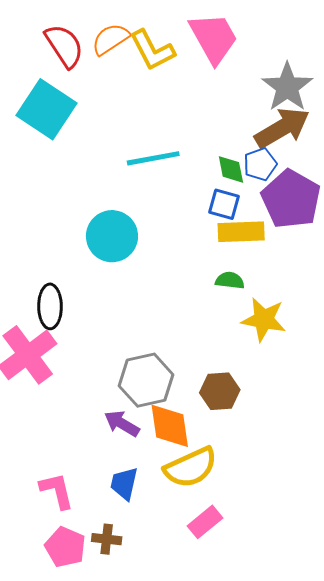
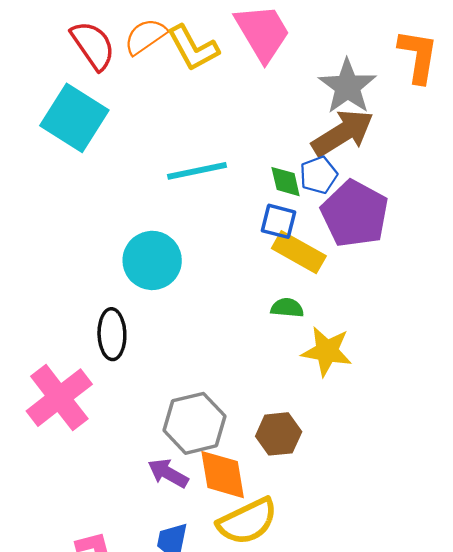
yellow rectangle: (241, 232) -> (299, 252), turned 33
black ellipse: (50, 306) -> (112, 334), moved

